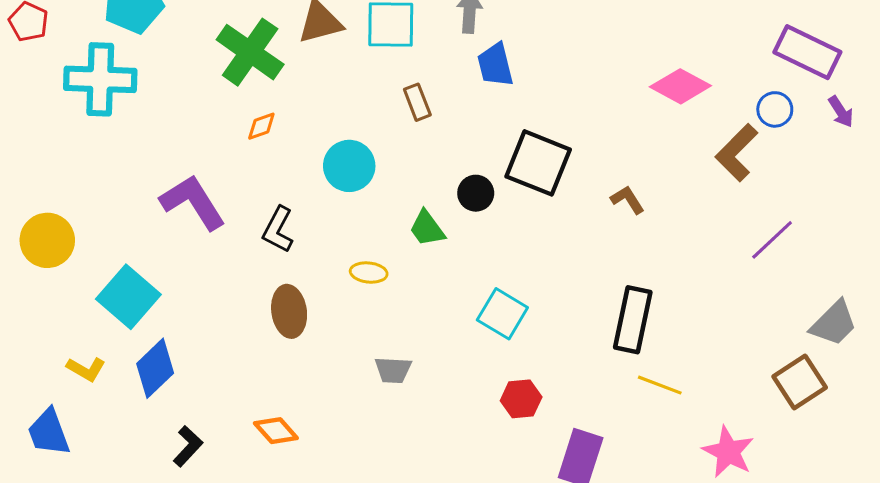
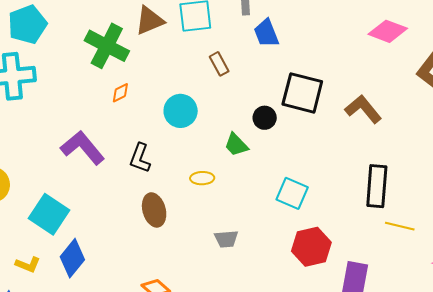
brown L-shape: (628, 200) -> (363, 109), size x1.6
red hexagon: (521, 399) -> (311, 247), size x1.5

